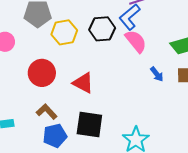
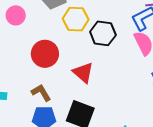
black hexagon: (102, 29) -> (103, 33), moved

